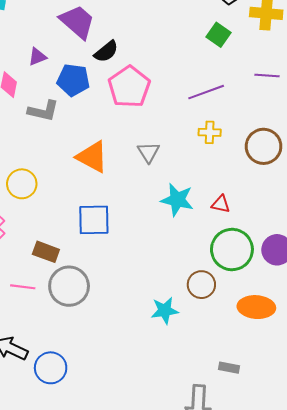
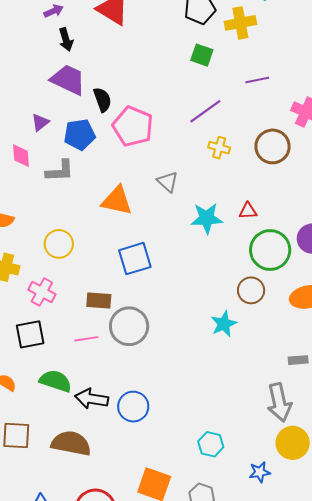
black semicircle: (106, 51) -> (102, 100), turned -55
yellow cross: (210, 132) -> (219, 148), turned 30

